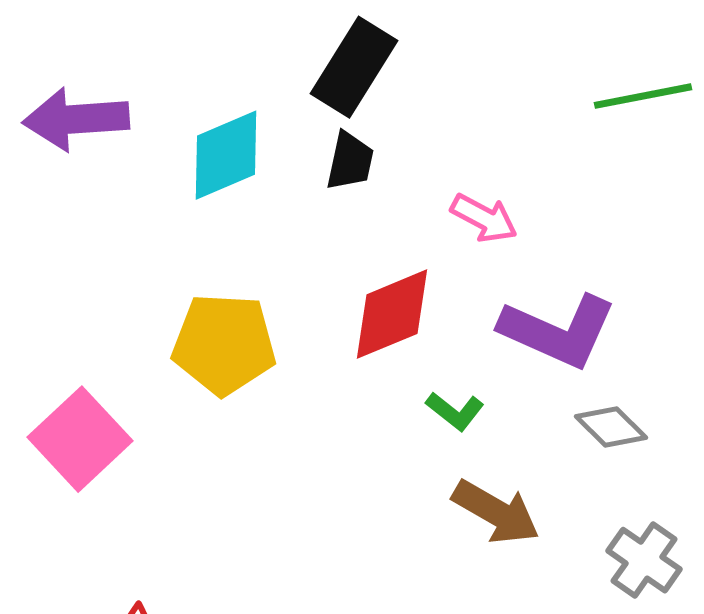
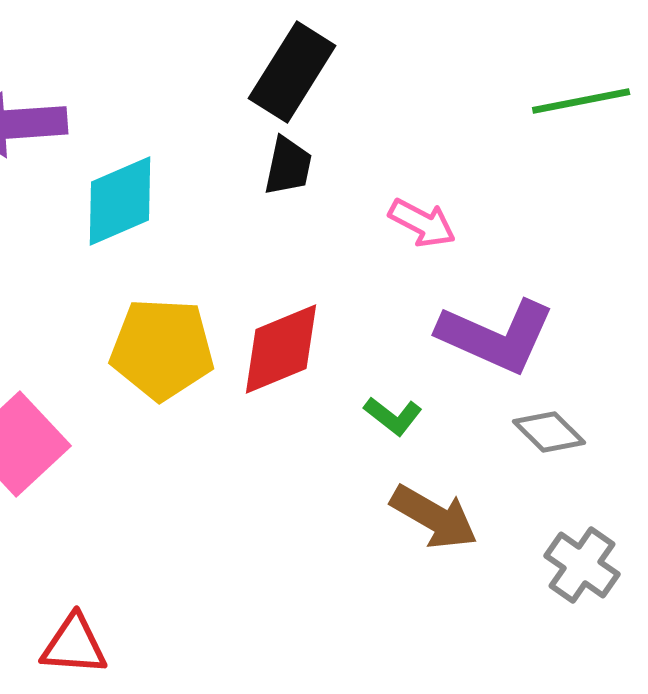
cyan diamond: (226, 155) -> (120, 201), moved
red diamond: (392, 314) -> (281, 349), moved

